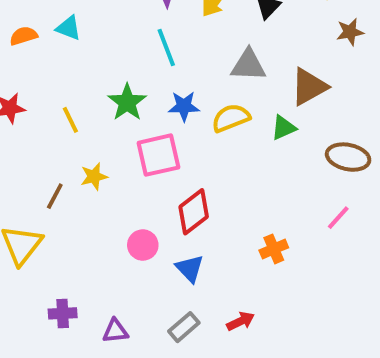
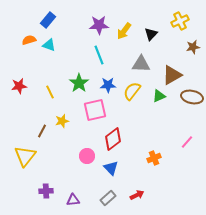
orange semicircle: (24, 36) -> (29, 40), moved
yellow semicircle: (231, 118) -> (132, 91), turned -30
brown ellipse: (348, 157) -> (192, 97), moved

